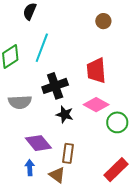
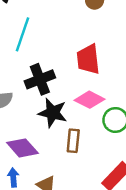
black star: (65, 114) -> (53, 113), size x1.4
brown rectangle: (68, 153) -> (73, 141), moved

